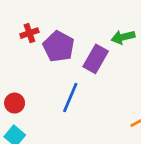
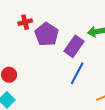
blue line: (70, 97) -> (77, 73), moved

